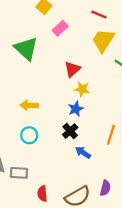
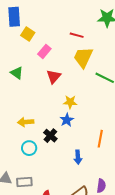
green triangle: (26, 49) -> (17, 73), size x0.6
red triangle: (72, 69) -> (54, 77), moved
black cross: (70, 131) -> (50, 136), moved
blue arrow: (83, 153) -> (78, 157), turned -120

